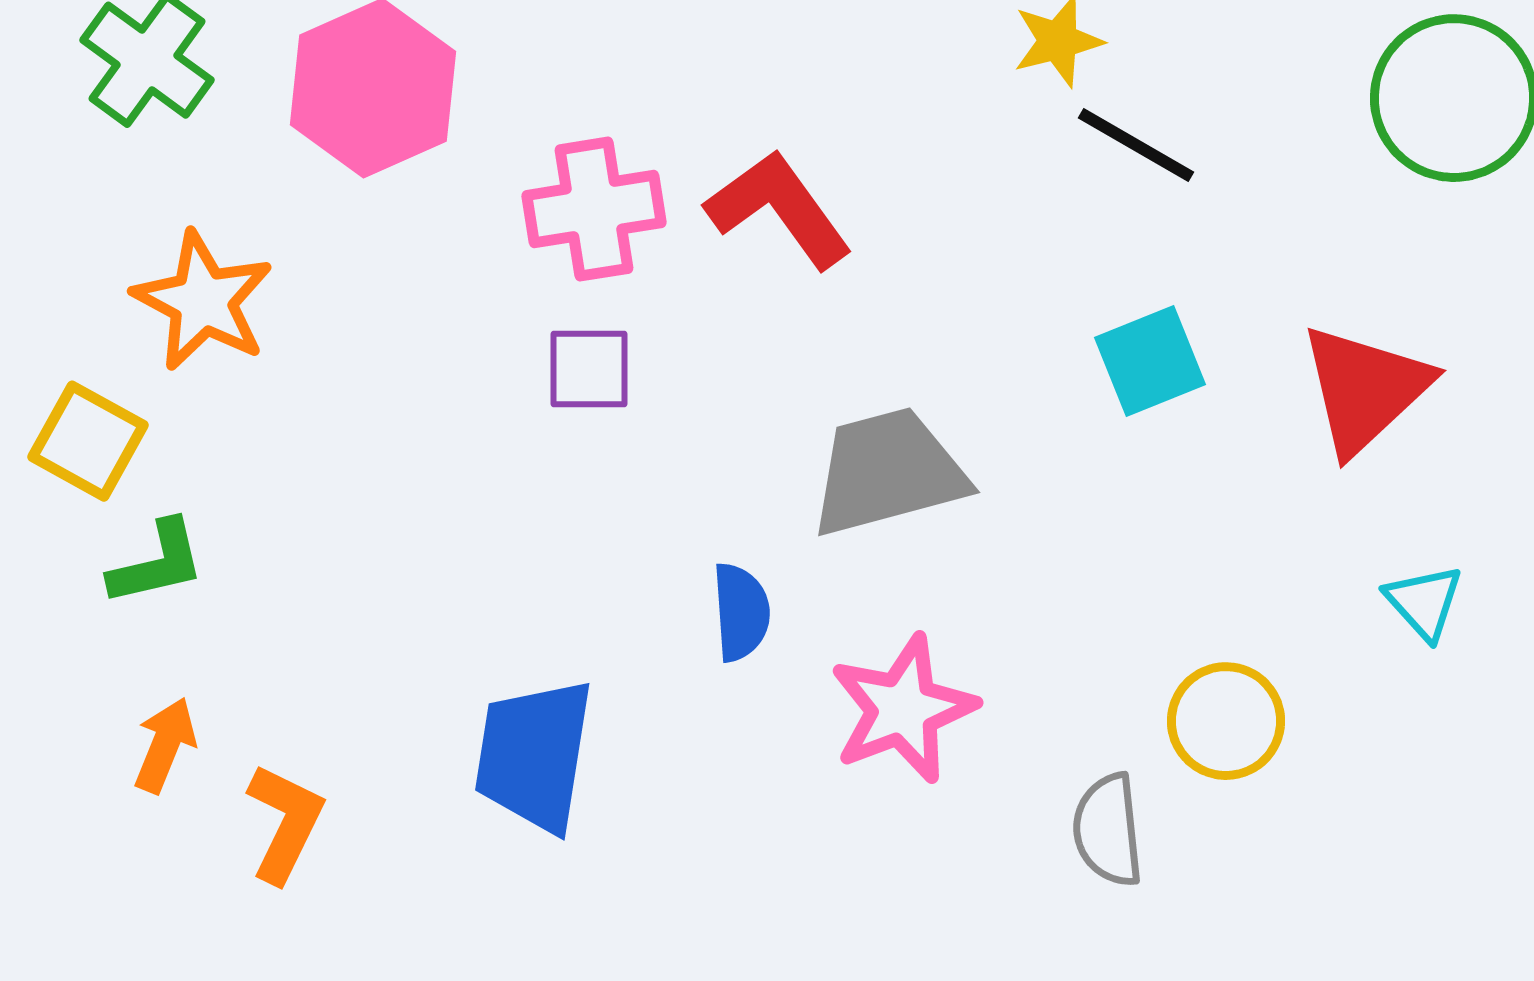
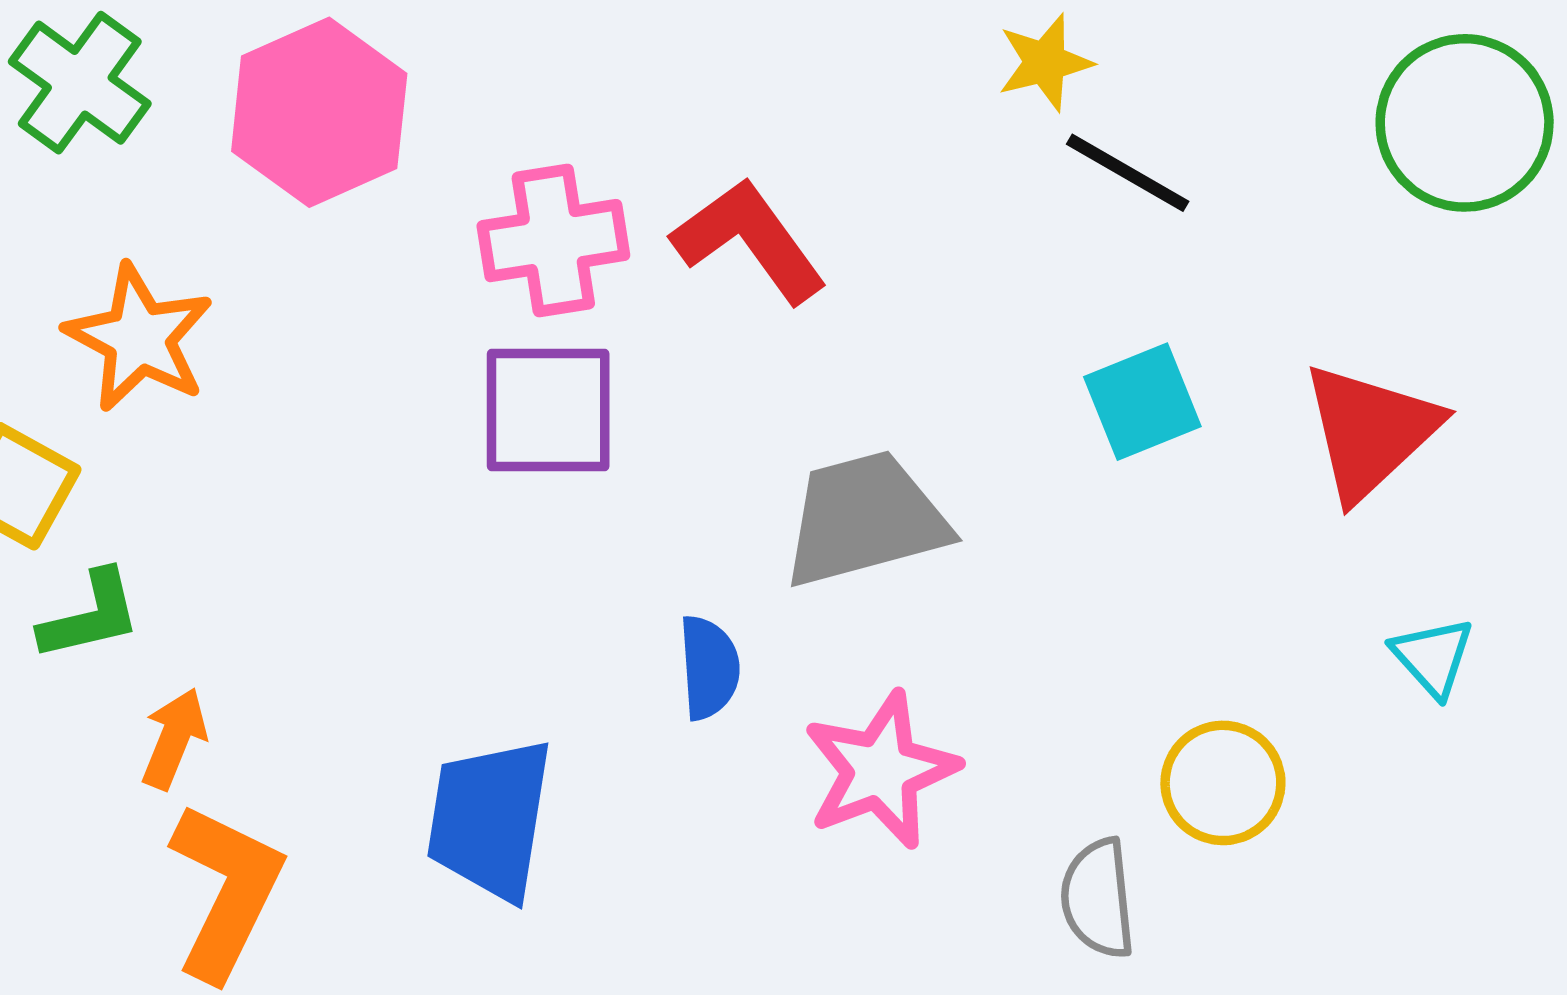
purple square: (589, 369) -> (548, 410), size x1.5
orange arrow: (165, 745) -> (174, 738), moved
orange L-shape: (285, 823) -> (226, 891), size x1.4

